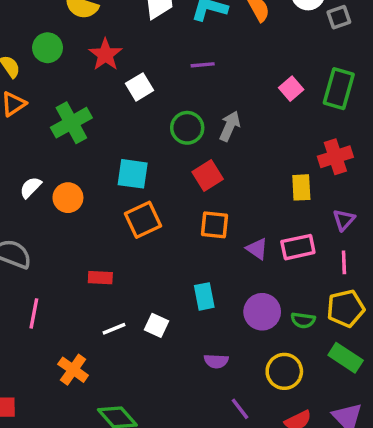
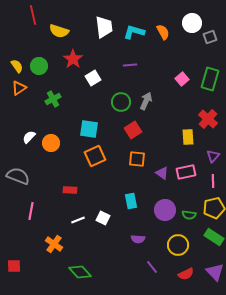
green circle: (48, 48) -> (39, 66), moved
green cross: (71, 123) -> (53, 99), size x0.7
red cross: (335, 157) -> (208, 119), turned -30

